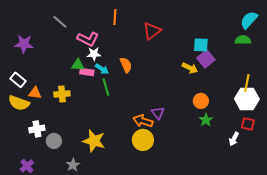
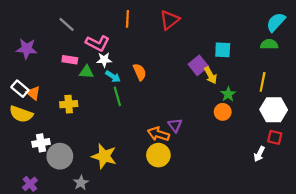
red triangle: (152, 31) -> (169, 20), moved
purple square: (206, 59) -> (198, 65), moved
yellow arrow: (190, 68) -> (210, 75), turned 35
pink rectangle: (87, 72) -> (70, 60), moved
yellow line: (247, 83) -> (263, 82), moved
orange triangle: (35, 93) -> (33, 93), moved, turned 32
green star: (206, 120) -> (228, 94), moved
gray circle: (54, 141) -> (60, 156), size x1.5

